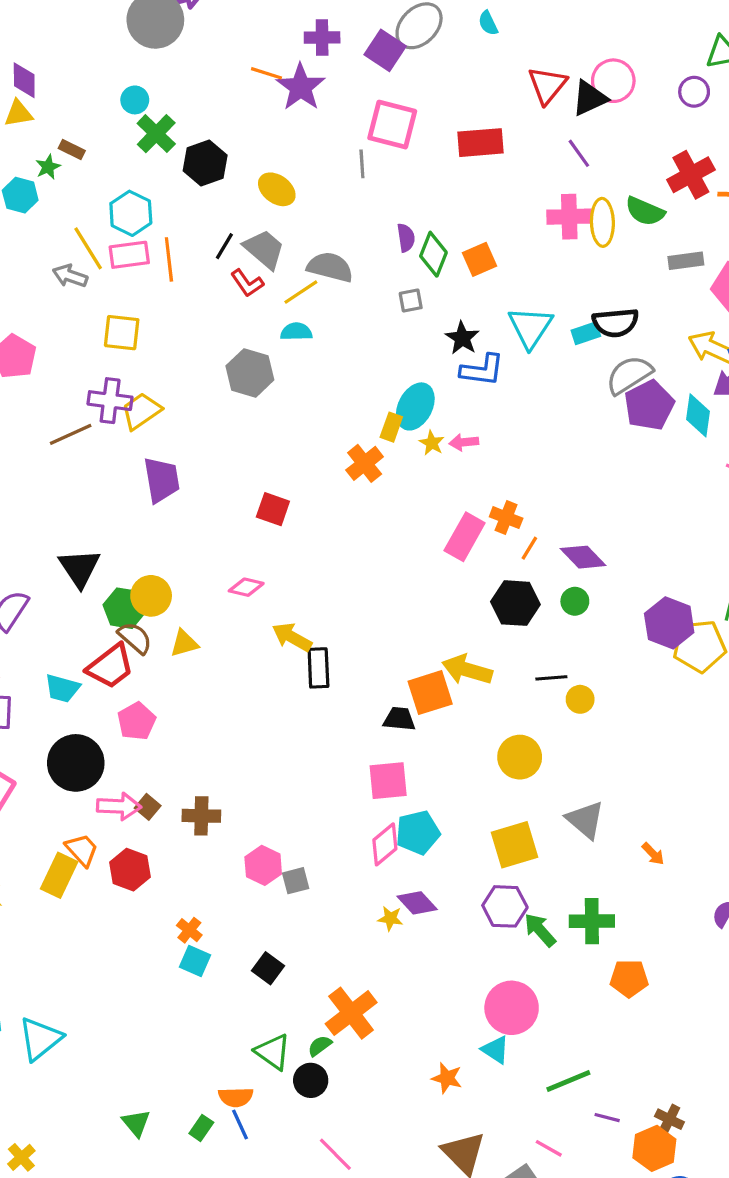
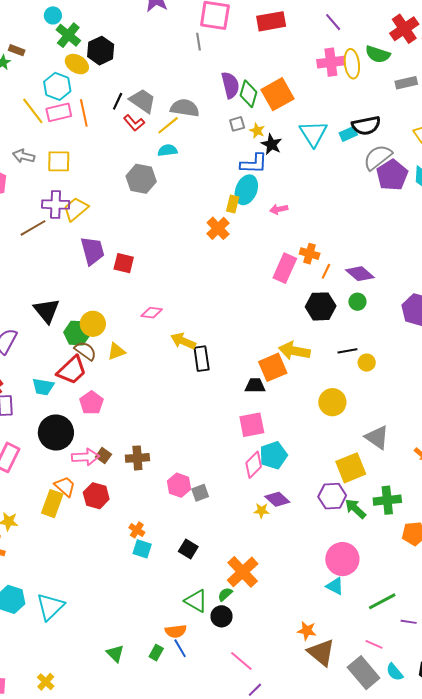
yellow ellipse: (277, 189) -> (77, 64), moved
purple semicircle: (406, 238) -> (230, 85), size x1.5
orange square: (479, 259) -> (277, 94), size x1.5
gray arrow: (70, 276) -> (24, 156), moved
blue L-shape: (482, 370) -> (254, 164), moved
yellow star: (432, 443) -> (257, 131), moved
red square: (273, 509) -> (124, 263), moved
yellow square: (514, 845) -> (351, 468), moved
orange star: (447, 1078) -> (307, 631), moved

